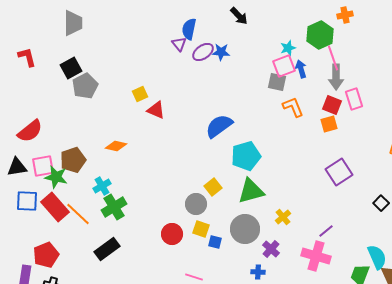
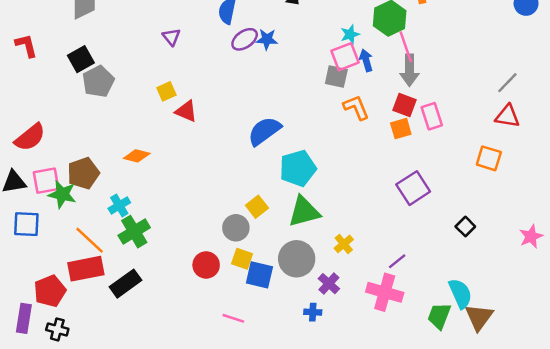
purple triangle: (179, 44) -> (171, 37), moved
pink rectangle: (354, 99) -> (432, 116), moved
red rectangle: (55, 207) -> (86, 269), moved, turned -60
blue square: (215, 242) -> (259, 275), size x1.6

